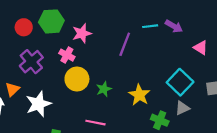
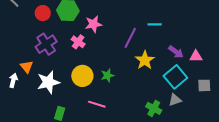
purple arrow: (174, 26) -> (176, 52), moved
pink triangle: (201, 48) -> (196, 56), moved, turned -40
yellow circle: (77, 79) -> (82, 76), moved
orange triangle: (12, 89) -> (27, 67), turned -32
yellow star: (139, 95) -> (145, 60), moved

